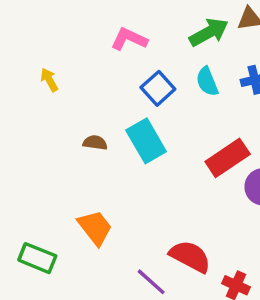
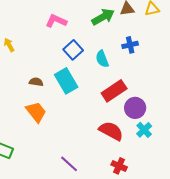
cyan semicircle: (207, 82) -> (102, 59), moved
orange trapezoid: (95, 228) -> (36, 112), moved
red semicircle: (190, 256) -> (111, 131), moved

